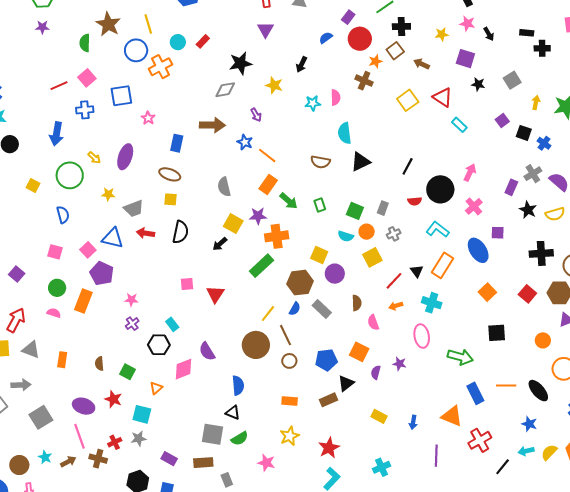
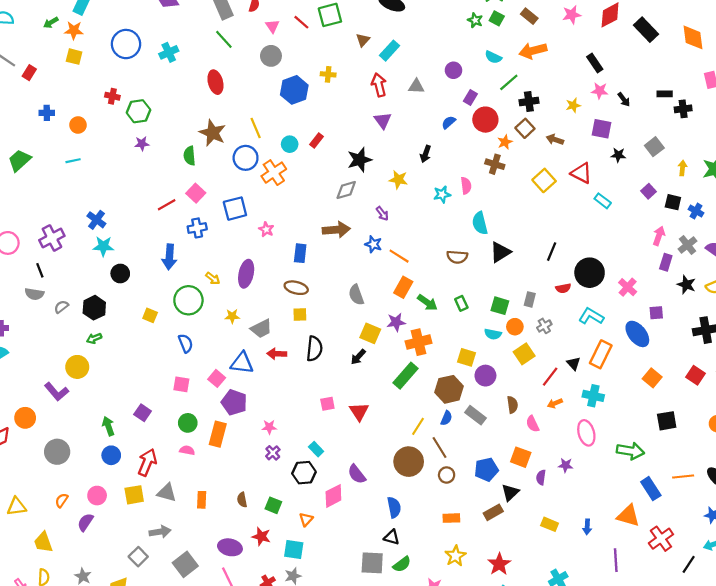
pink arrow: (470, 173) -> (659, 236), moved

